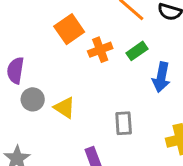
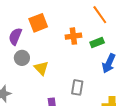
orange square: (69, 29) -> (38, 23), moved

